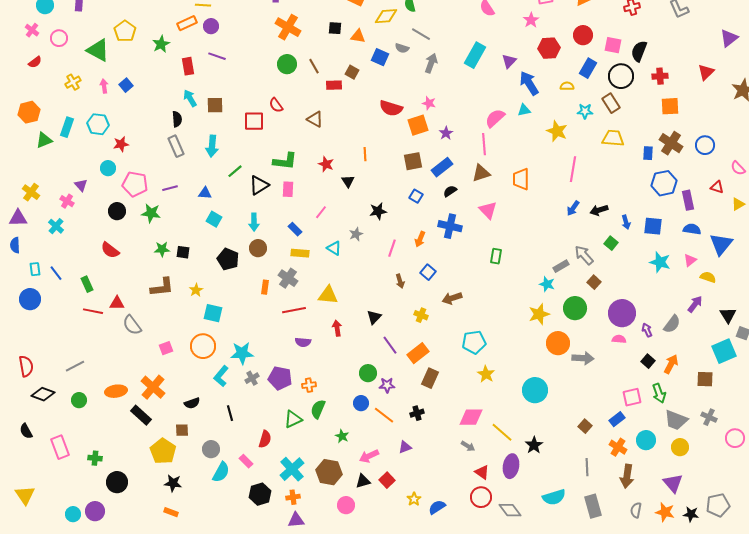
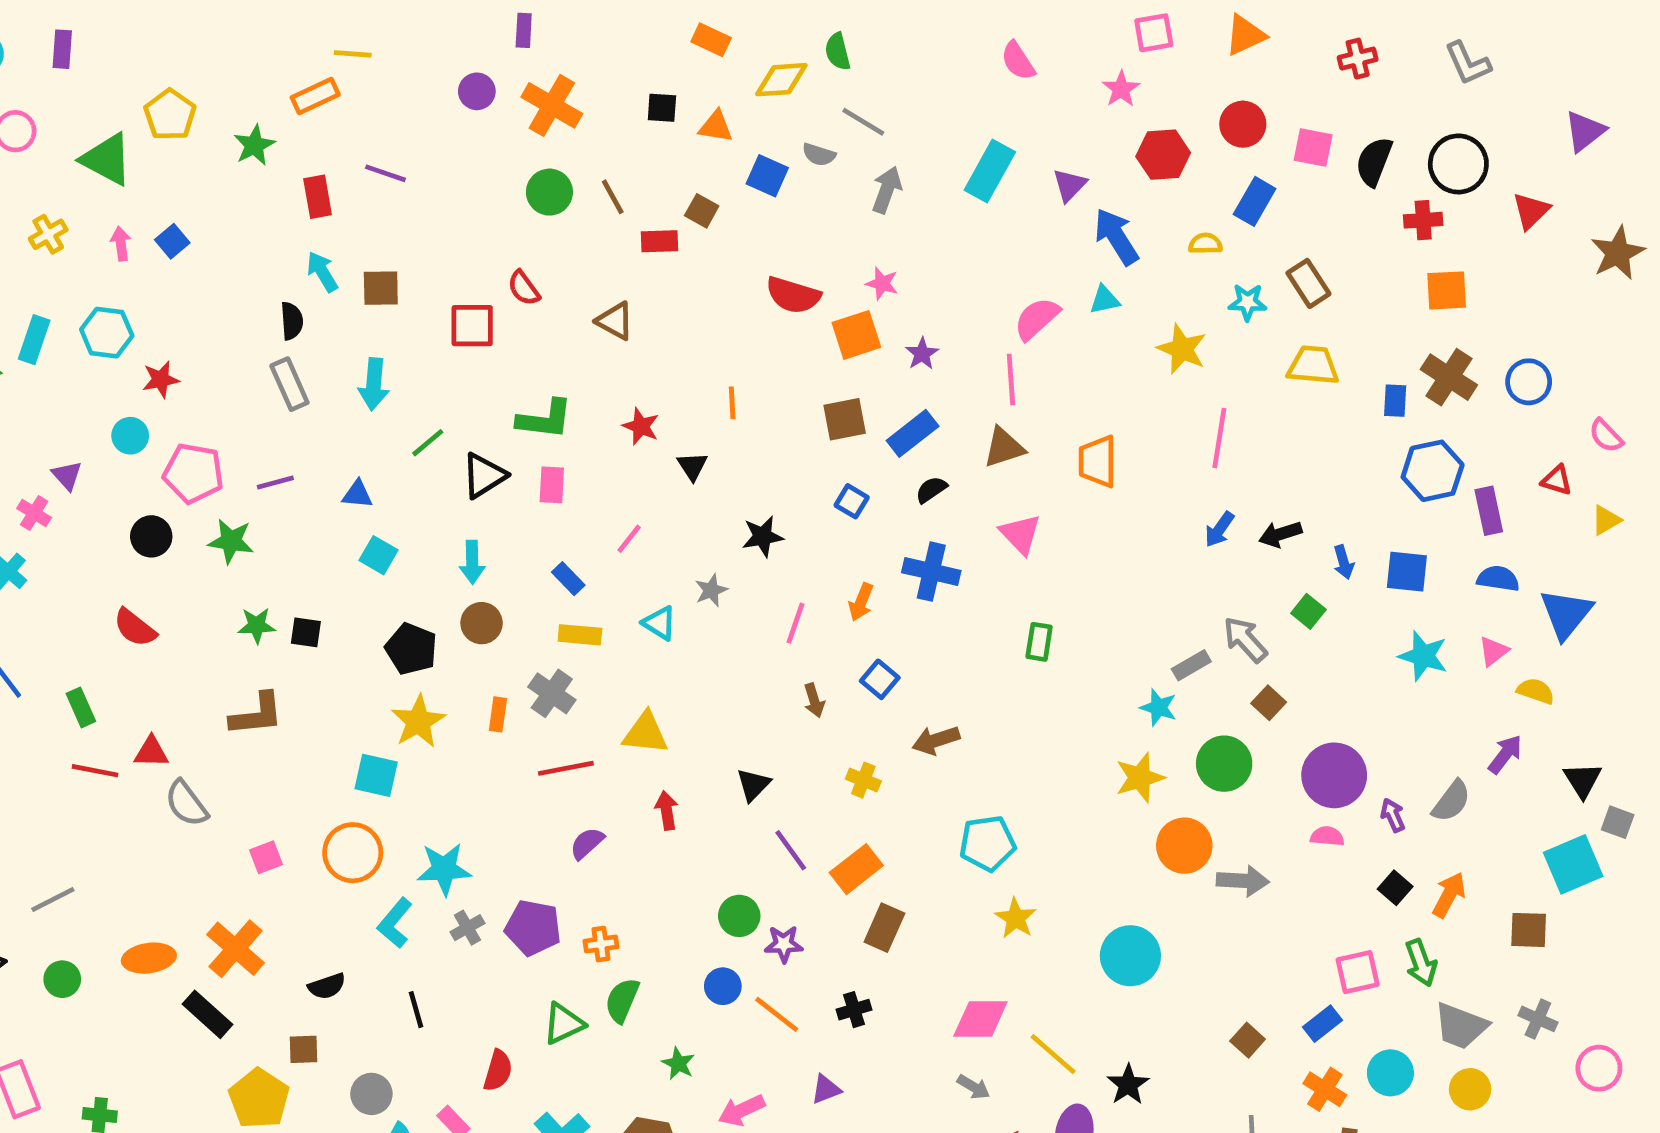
purple circle: (211, 26) -> (477, 91), moved
black circle: (621, 76) -> (1458, 164), moved
yellow star: (196, 290) -> (418, 721), moved, size x1.6
purple semicircle: (303, 342) -> (587, 843), turned 133

